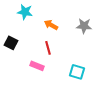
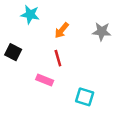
orange arrow: (51, 25) -> (62, 30), turned -80
cyan square: (77, 72) -> (85, 97), moved

